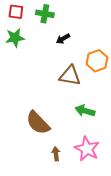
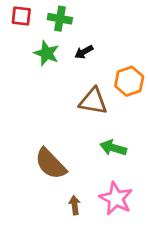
green star: (15, 38) -> (47, 53), moved, turned 30

